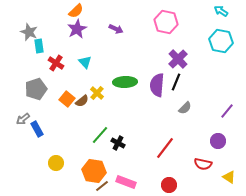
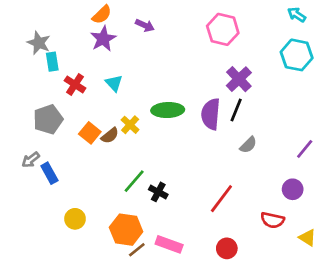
purple arrow: (116, 29) -> (145, 25), moved

